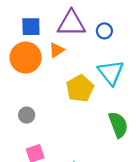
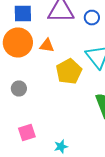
orange triangle: (56, 50) -> (47, 46), moved, turned 42
gray circle: (27, 115) -> (19, 88), moved

